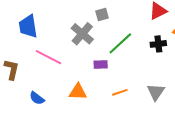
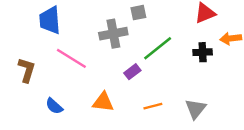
gray cross: (82, 34) -> (113, 34), turned 35
purple rectangle: (101, 65) -> (132, 72), turned -40

